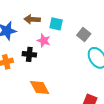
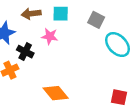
black cross: (29, 54) -> (25, 52), moved, turned 32

